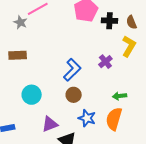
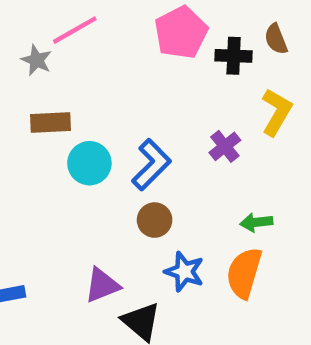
brown semicircle: (131, 22) -> (276, 39), moved
brown rectangle: (18, 55) -> (51, 122), moved
cyan circle: (32, 95) -> (89, 163), moved

